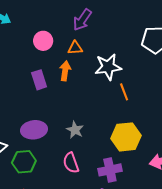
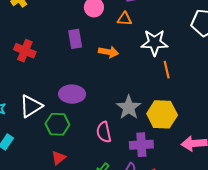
orange arrow: (65, 71) -> (109, 52), moved, turned 84
purple rectangle: (39, 80) -> (75, 39), moved
gray star: (75, 130) -> (129, 107), moved, size x1.4

